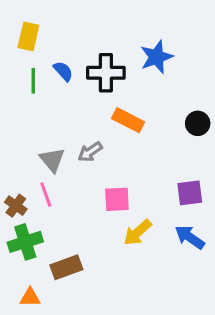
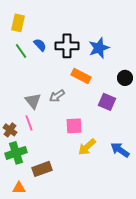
blue star: (157, 57) -> (99, 48), moved
green line: (33, 81) -> (21, 51), turned -35
purple square: (190, 193) -> (107, 102), moved, turned 30

